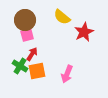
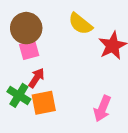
pink arrow: (67, 74) -> (102, 109), moved

